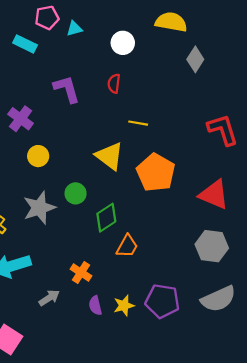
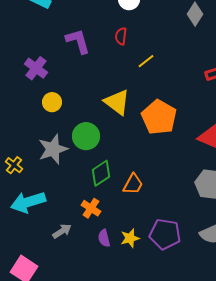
yellow line: (138, 123) -> (146, 61), moved, turned -48
green circle: (76, 193) -> (86, 136), size x1.4
green diamond: (106, 218) -> (101, 173), moved

